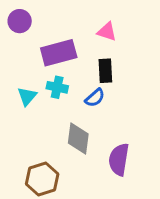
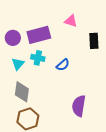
purple circle: (20, 21) -> (13, 38), moved
black rectangle: (105, 71) -> (94, 41), moved
gray diamond: (78, 138) -> (22, 92), moved

